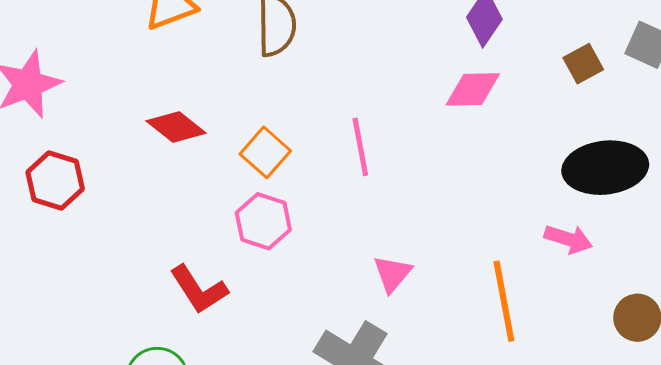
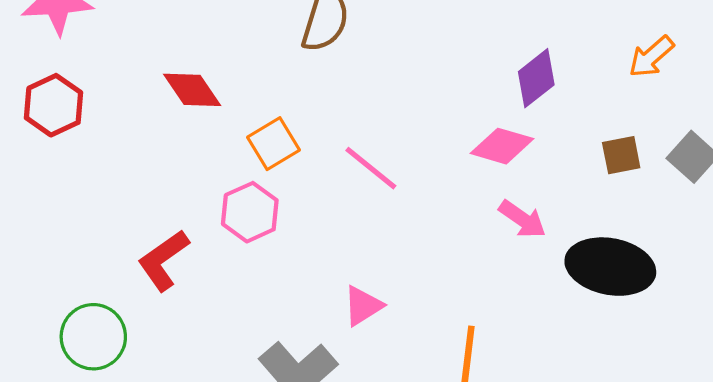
pink line: (360, 147) -> (371, 168), turned -58
pink arrow: (568, 239) -> (522, 219), moved
red L-shape: (199, 289) -> (163, 260), turned 70

